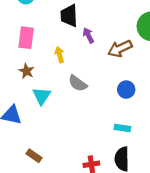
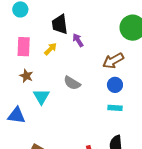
brown arrow: (120, 49) -> (113, 61), moved
yellow arrow: (60, 55) -> (51, 49), moved, turned 64
cyan rectangle: (122, 128) -> (115, 108), moved

